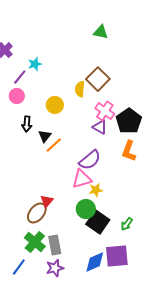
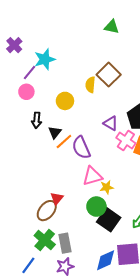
cyan star: (35, 64) -> (45, 59), size x1.5
pink cross: (105, 111) -> (126, 141), moved
purple semicircle: (90, 160) -> (81, 148), moved, turned 105

